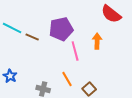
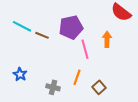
orange line: (67, 79) -> (77, 77), turned 49

